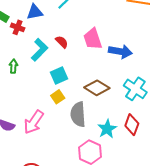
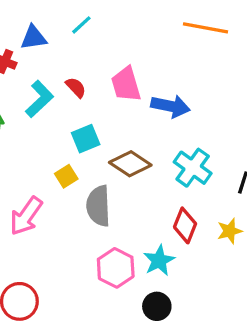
cyan square: (59, 75) -> (86, 139), moved
cyan star: (107, 129) -> (159, 260), moved

